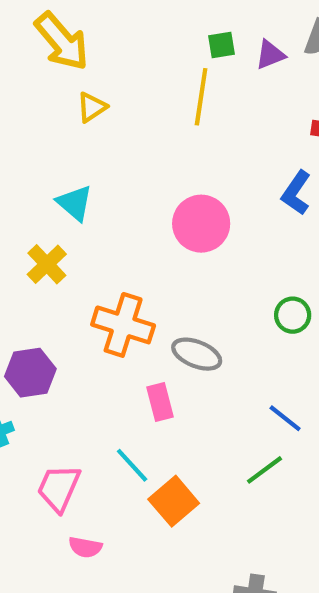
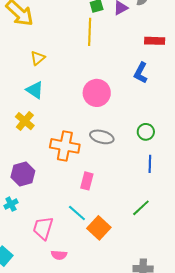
yellow triangle: (92, 107) -> (38, 58), moved
gray ellipse: (197, 354) -> (102, 137), moved
pink rectangle: (160, 402) -> (87, 181), turned 36
blue line: (285, 418) -> (150, 164), moved, turned 60

